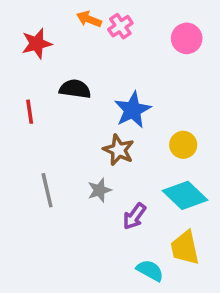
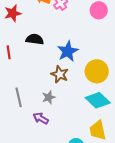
yellow circle: (183, 145) -> (97, 71), size x1.5
purple arrow: (134, 216) -> (41, 118), moved, turned 84

